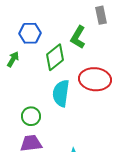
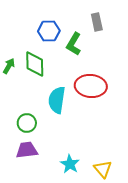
blue hexagon: (30, 33) -> (49, 31), moved
green diamond: (55, 57) -> (35, 64), moved, turned -52

